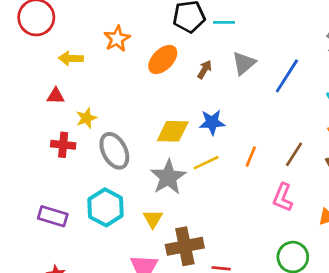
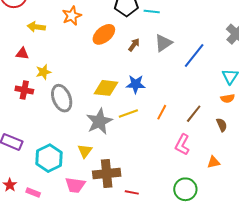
cyan hexagon: (106, 207) -> (49, 158), moved

